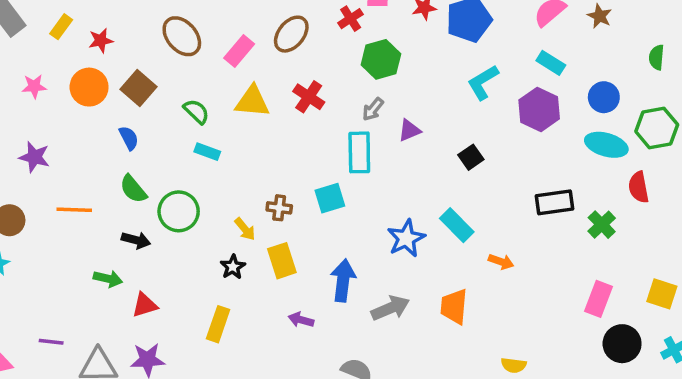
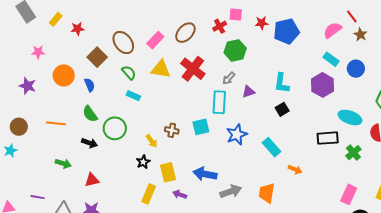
brown ellipse: (182, 36) -> (123, 43), moved
cyan L-shape: (483, 82) -> (282, 83), moved, turned -55
orange circle: (89, 87) -> (64, 75), moved
red cross: (309, 97) -> (193, 69), size x1.4
blue circle: (604, 97) -> (356, 69), moved
cyan ellipse: (606, 145) -> (350, 117), moved
purple star: (34, 157) -> (28, 86), moved
blue star: (406, 238) -> (237, 135), moved
yellow rectangle: (282, 261) -> (168, 172), moved
green arrow: (108, 279) -> (63, 163), moved
blue arrow: (343, 281) -> (205, 174), turned -90
yellow rectangle: (218, 324) -> (149, 194), moved

